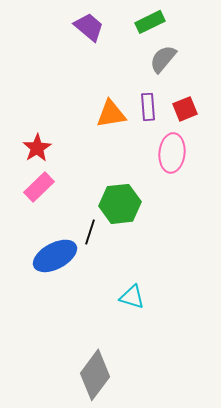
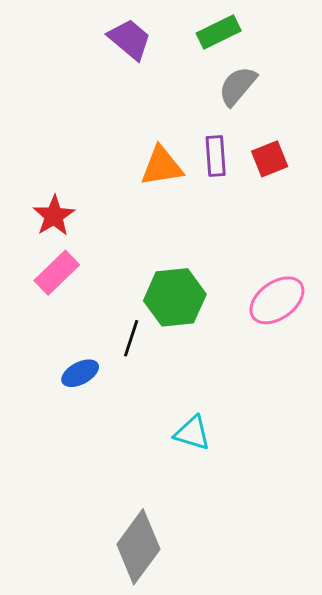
pink ellipse: (172, 153) -> (277, 300), moved, turned 48
blue ellipse: (55, 256) -> (80, 373), size x0.6

